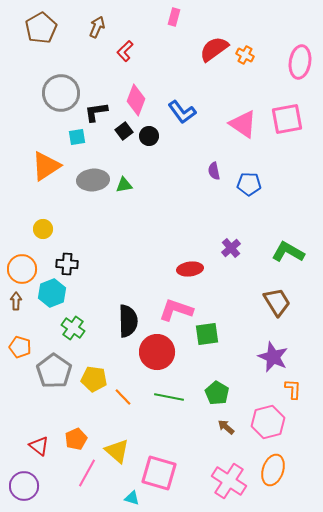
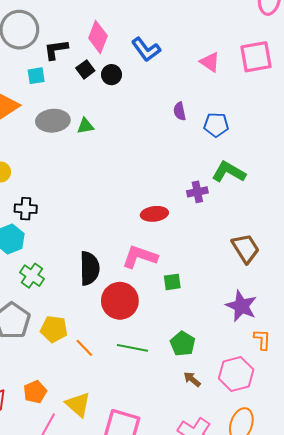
pink triangle: (243, 124) -> (210, 62), size x0.7
purple cross: (231, 248) -> (197, 192), turned 30
green L-shape: (288, 252) -> (229, 172), moved
green square: (207, 334) -> (172, 282), size x0.7

